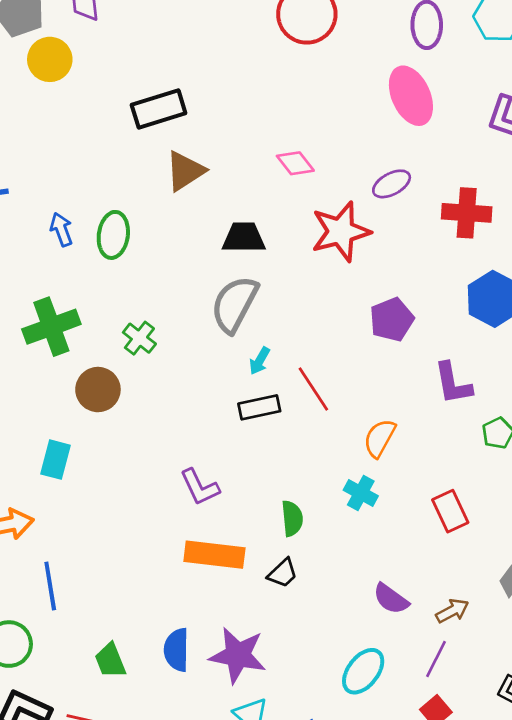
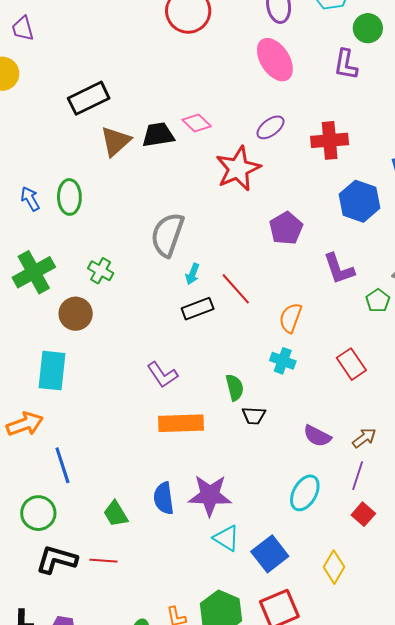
black trapezoid: (244, 238) -> (158, 135), moved
cyan rectangle: (56, 460) -> (52, 371), size x1.4
black trapezoid: (283, 573) -> (254, 416), moved, turned 55

